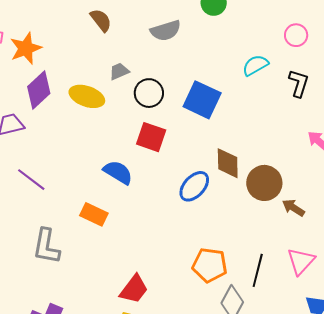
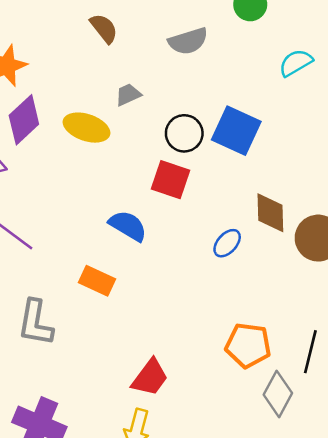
cyan semicircle: (255, 65) -> (296, 63), moved
black circle: (149, 93) -> (184, 133), moved
blue ellipse: (194, 186) -> (227, 243), size x0.7

